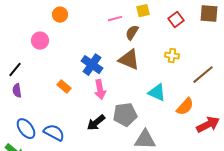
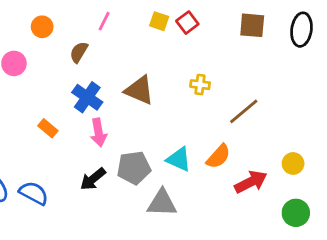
yellow square: (143, 11) -> (159, 21), turned 32
pink line: (115, 19) -> (104, 21), moved, turned -48
red square: (176, 20) -> (187, 23), moved
brown semicircle: (132, 33) -> (79, 52), moved
cyan triangle: (157, 93) -> (179, 159), moved

